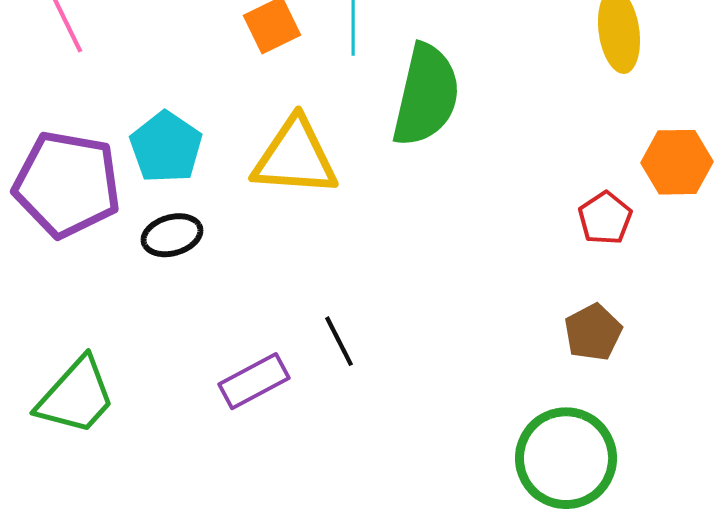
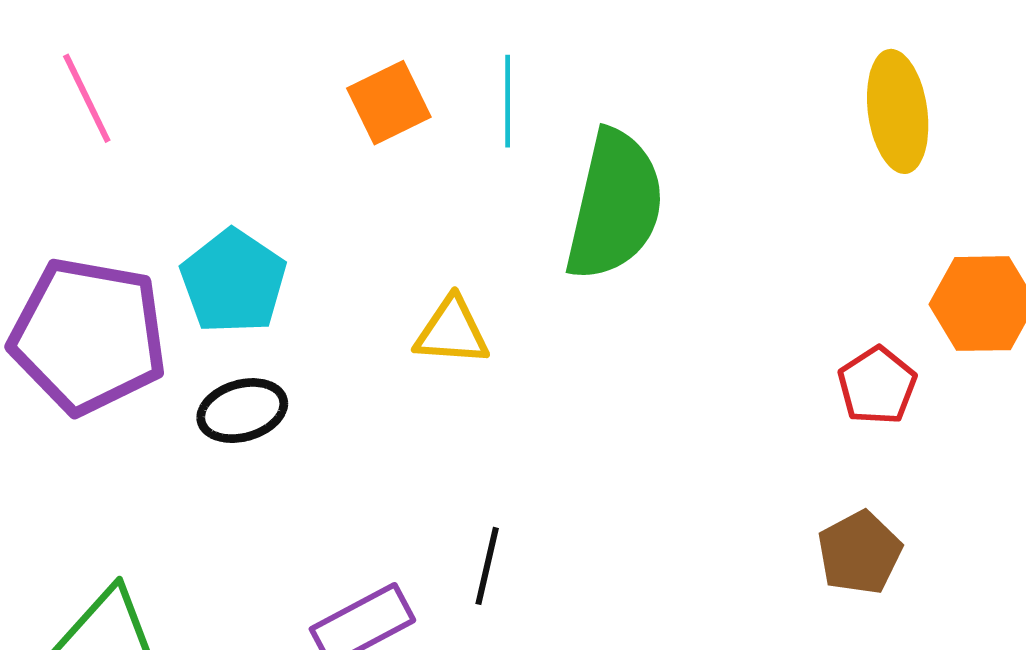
yellow triangle: (295, 157) -> (452, 331), moved, size x0.6
black line: (339, 341) -> (487, 566), turned 40

